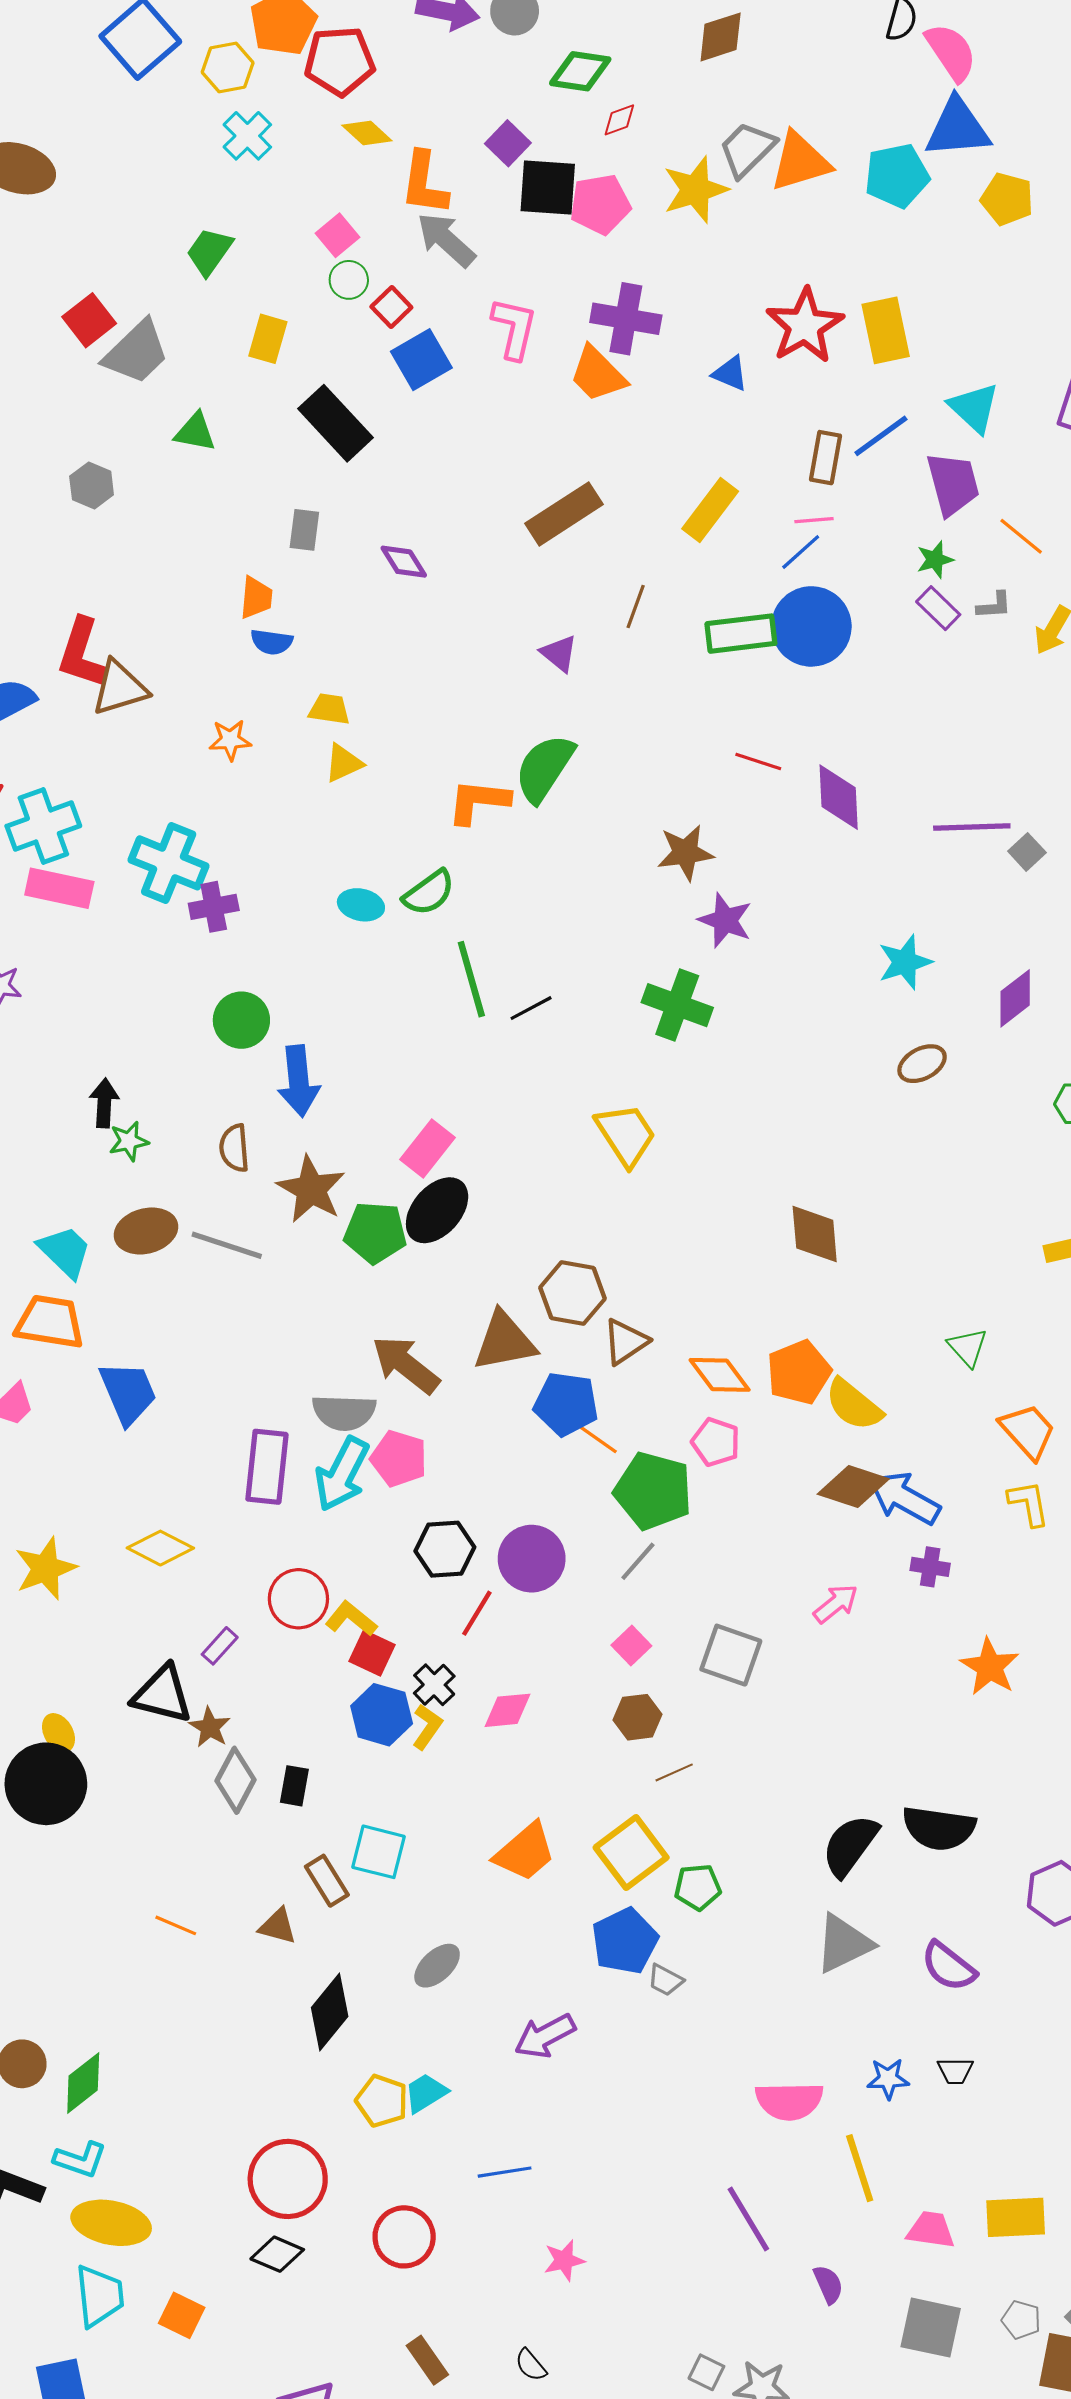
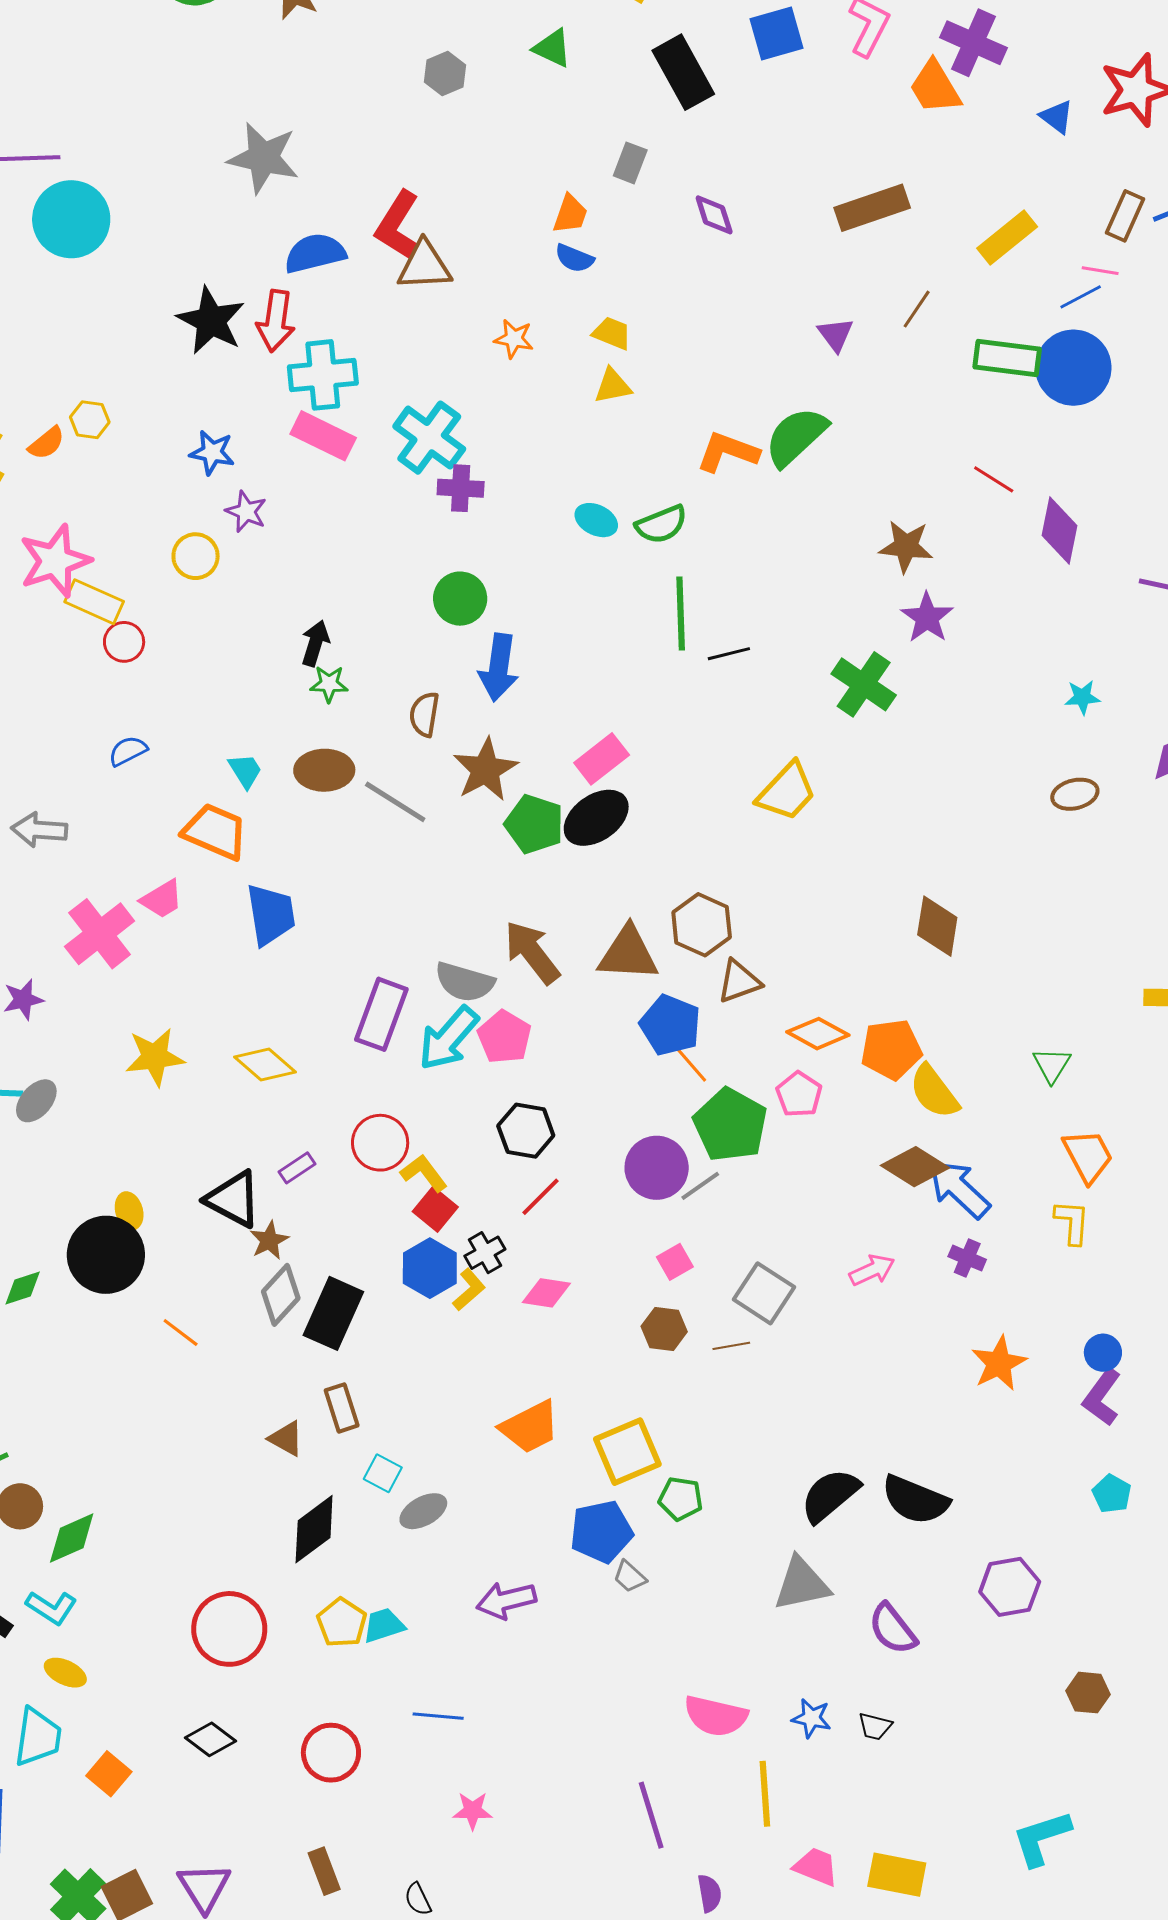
cyan star: (905, 962) -> (1082, 697), size x0.7
yellow trapezoid: (626, 1135) -> (787, 792), turned 62
cyan trapezoid: (65, 1252) -> (245, 771), size x0.7
orange diamond: (720, 1375) -> (818, 1034), turned -38
purple circle: (532, 1559) -> (657, 1168), moved
brown line: (674, 1772) -> (731, 1346), moved
black rectangle: (294, 1786) -> (333, 1313), size x1.8
cyan square: (378, 1852) -> (383, 1473), moved, size x0.7
orange line: (176, 1925) -> (181, 1333), moved
red circle: (288, 2179) -> (229, 1629), moved
yellow ellipse: (111, 2223) -> (65, 1673), size x0.6

